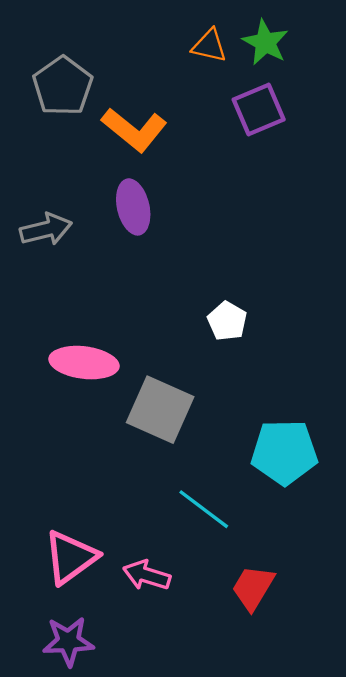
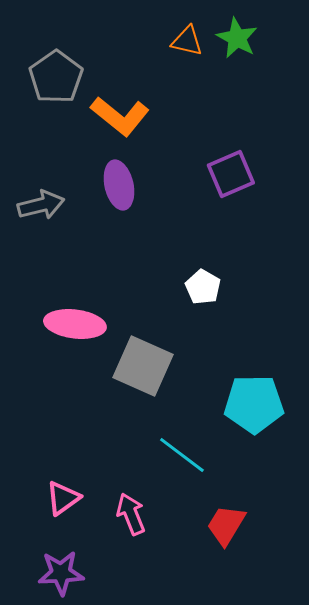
purple square: (259, 110) -> (231, 174), moved
pink triangle: (71, 557) -> (63, 498), size x0.7
pink arrow: (147, 575) -> (131, 514), turned 51

